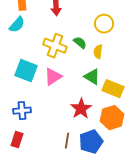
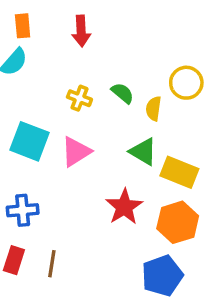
yellow circle: (104, 24) -> (186, 83), moved
yellow cross: (55, 46) -> (79, 98), size x0.6
brown line: (67, 141) -> (52, 264), moved
blue pentagon: (91, 142) -> (162, 276), moved

